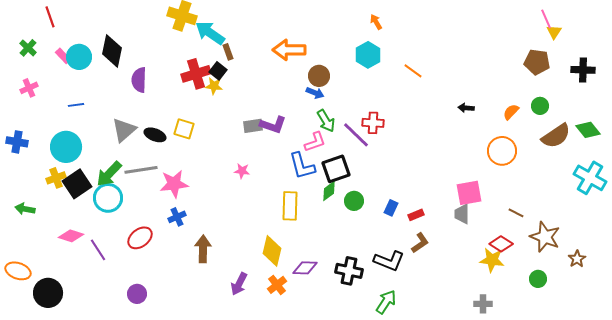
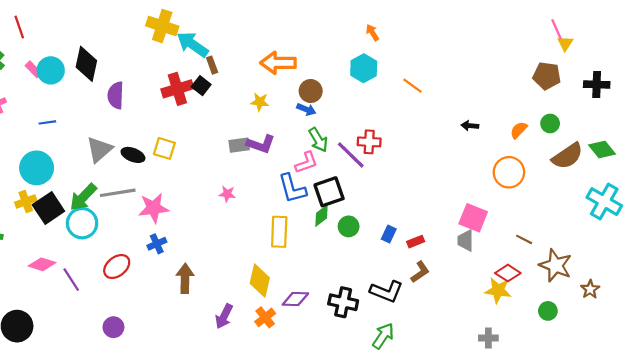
yellow star: (214, 86) -> (260, 102), moved
pink square: (469, 193) -> (473, 218), turned 32

